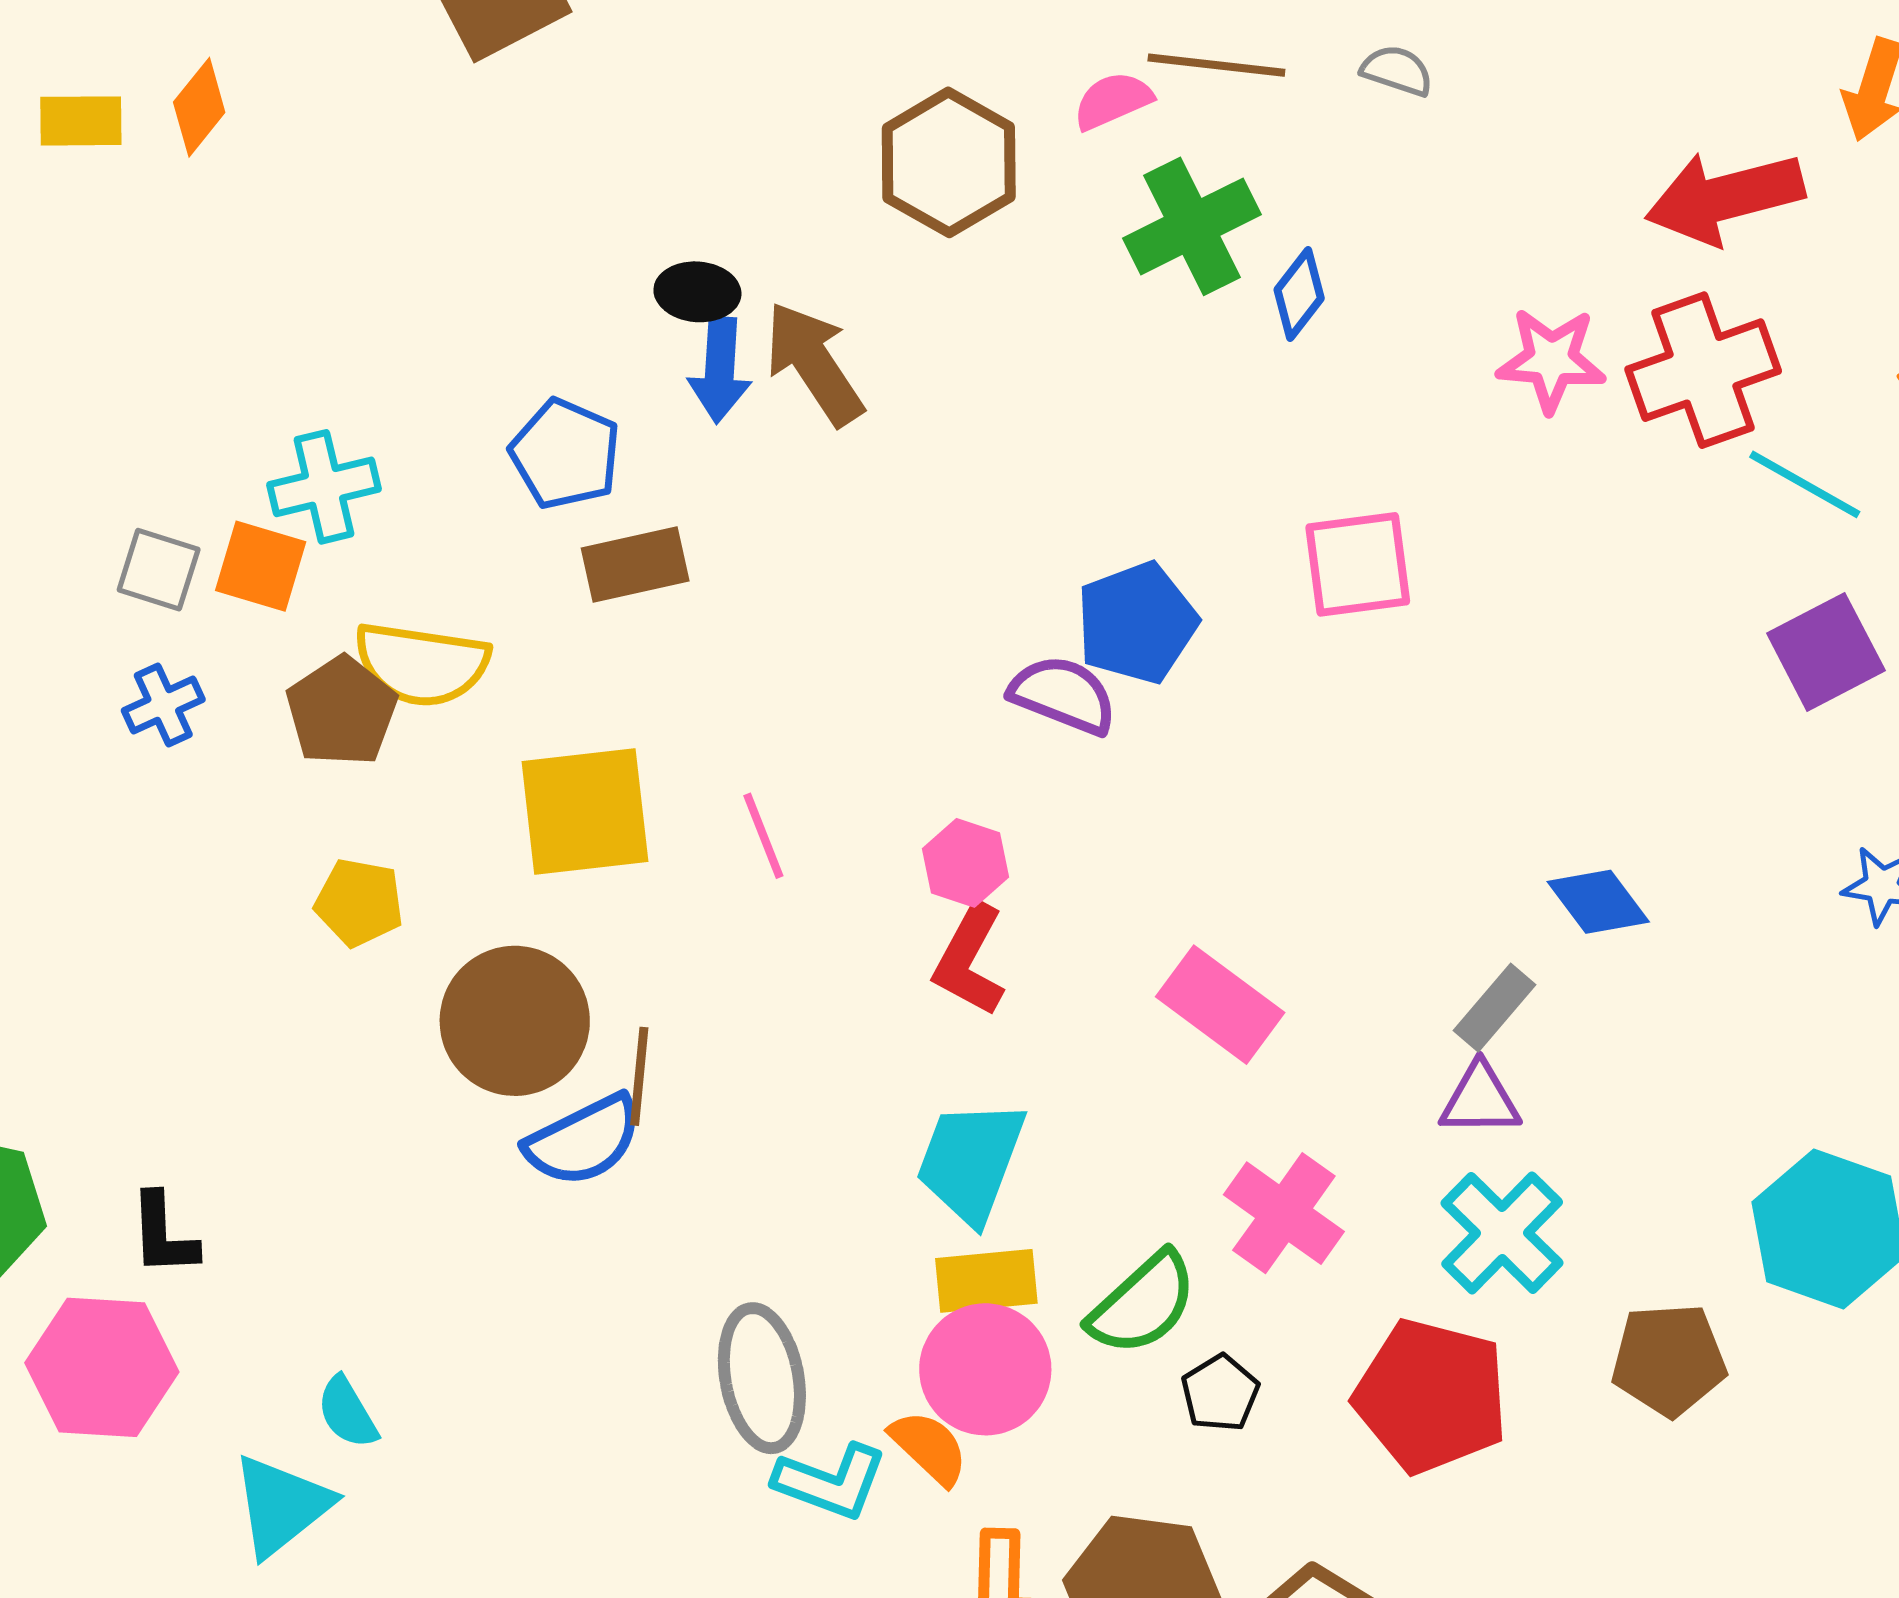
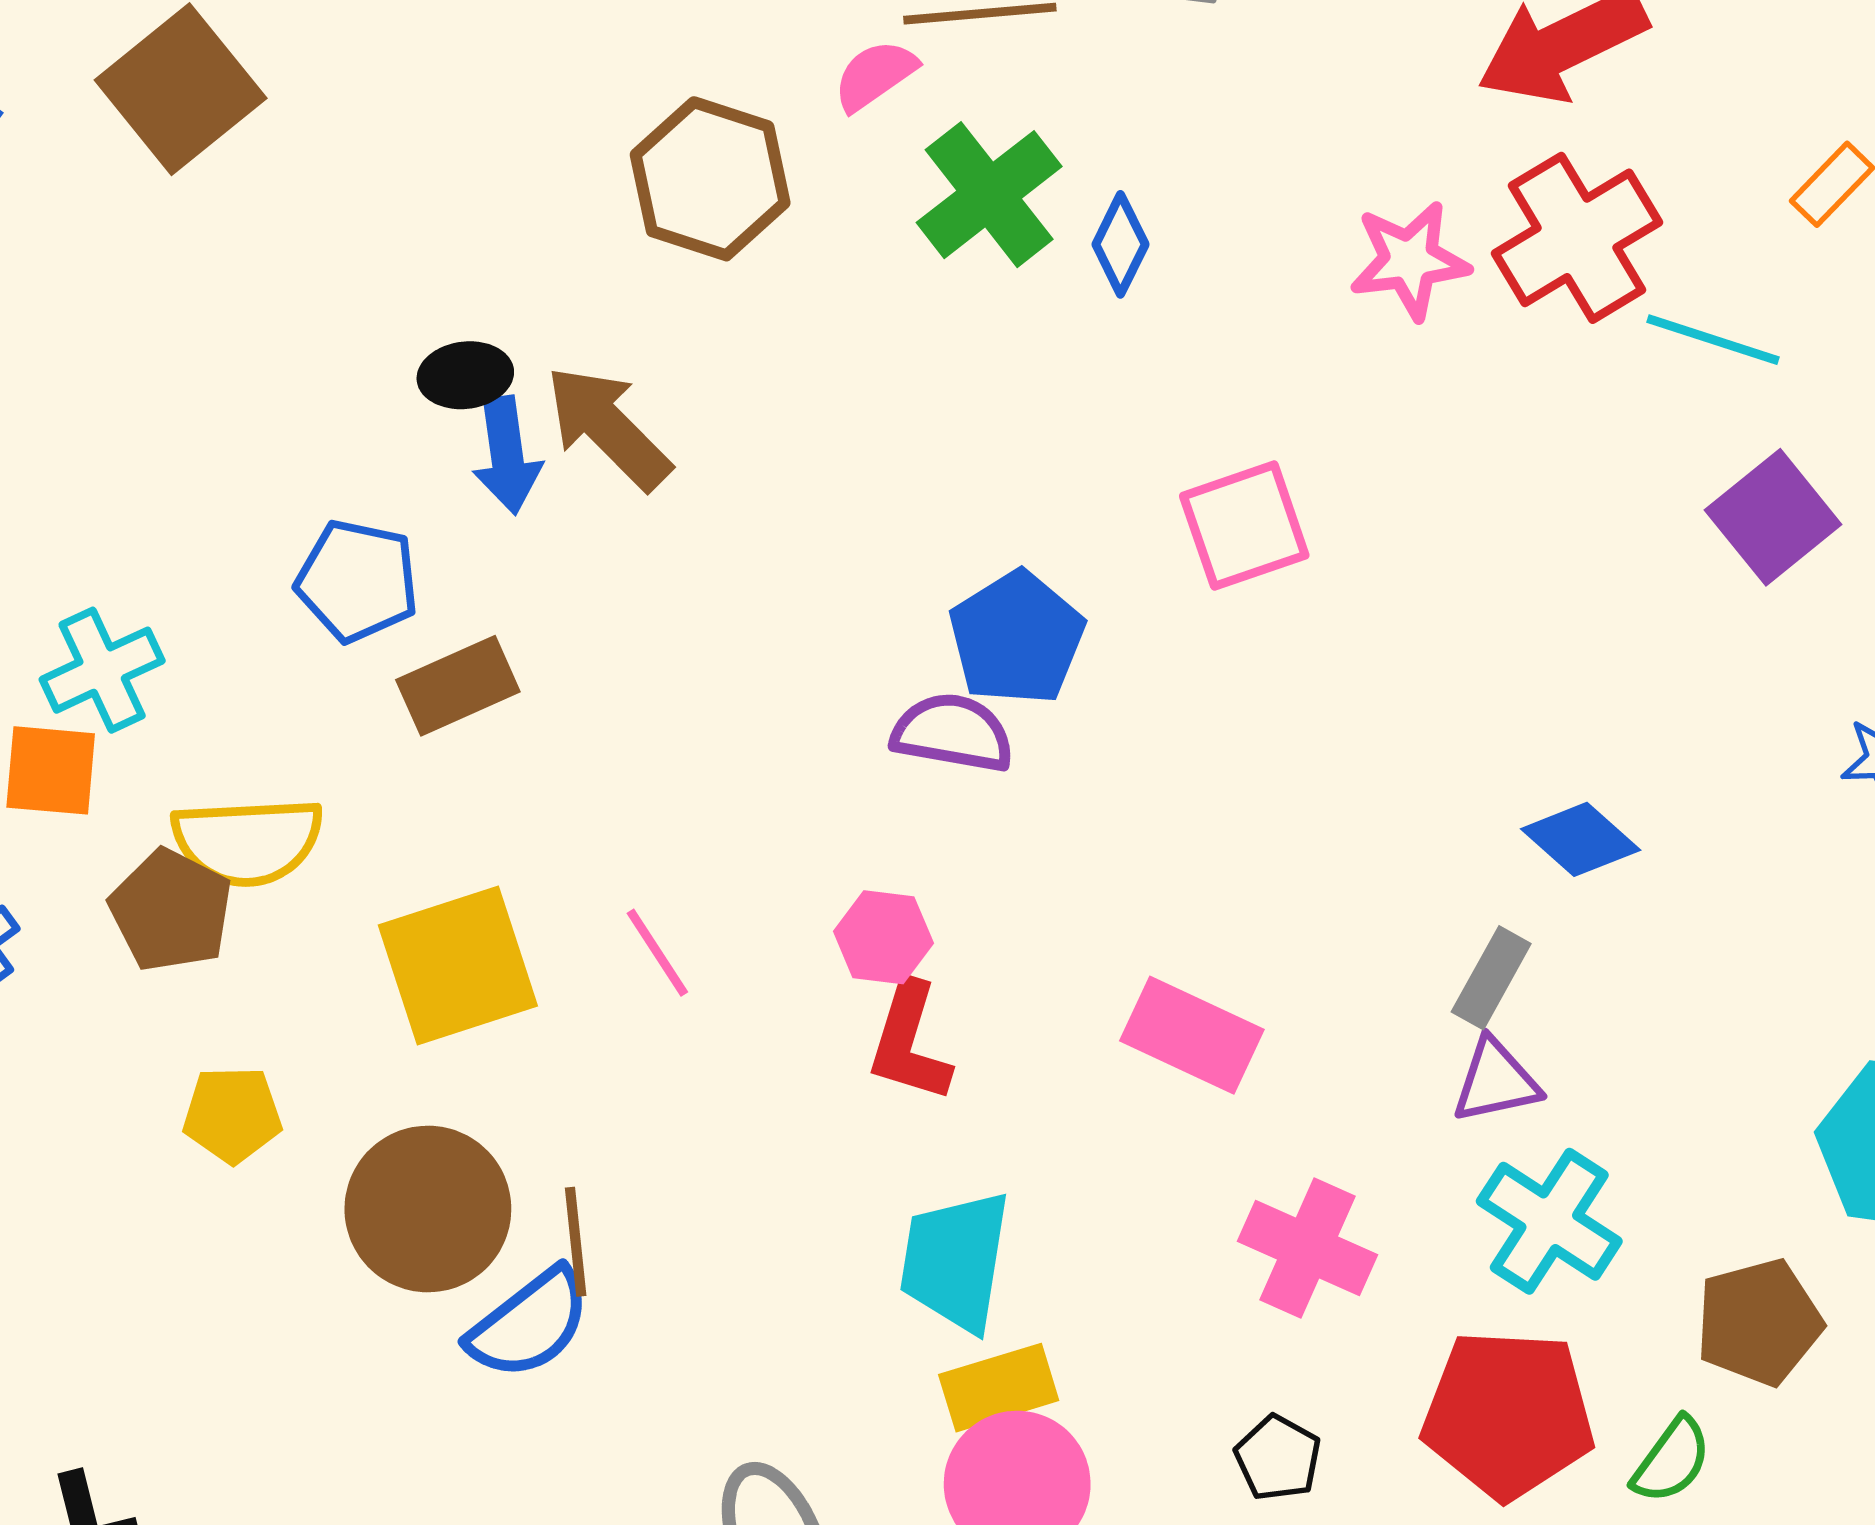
green semicircle: (1143, 1304) -> (1672, 1460), moved, size x0.7

